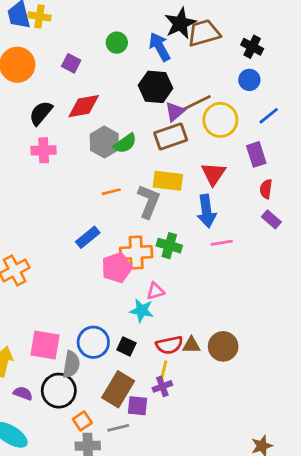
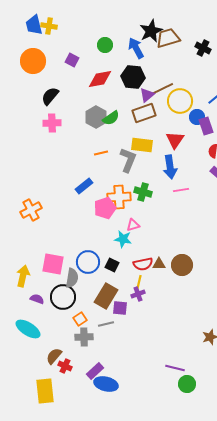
blue circle: (249, 80) -> (197, 117), moved
red diamond: (84, 106) -> (100, 79), moved

